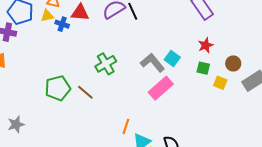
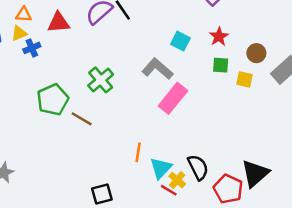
blue cross: (62, 24) -> (32, 48), moved, turned -32
cyan square: (172, 59) -> (180, 41), moved
green pentagon: (58, 88) -> (53, 100), moved

